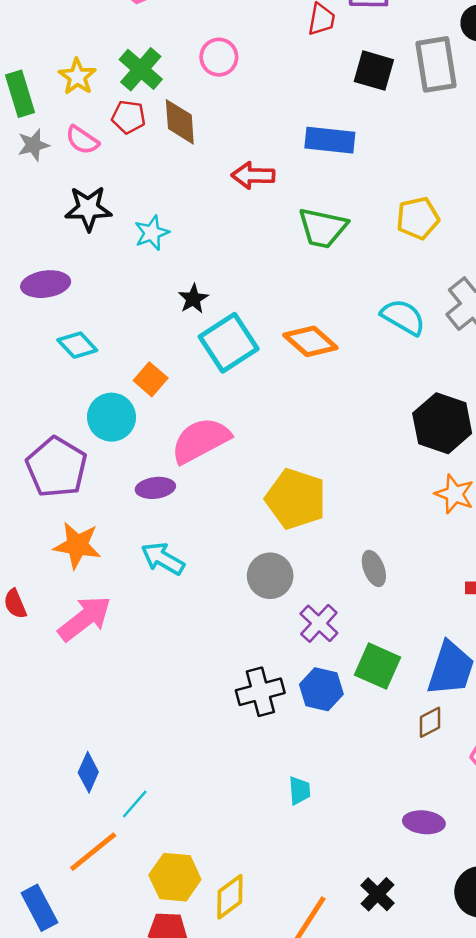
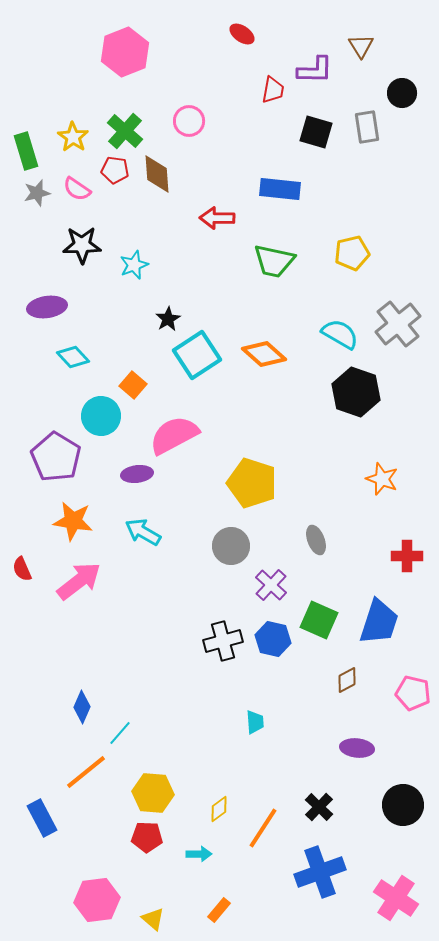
gray rectangle: (436, 64) -> (367, 127), size x0.7
black hexagon: (442, 423) -> (356, 392), moved
brown diamond: (430, 722) -> (347, 680), moved
yellow diamond: (230, 897) -> (219, 809), moved, size x0.7

